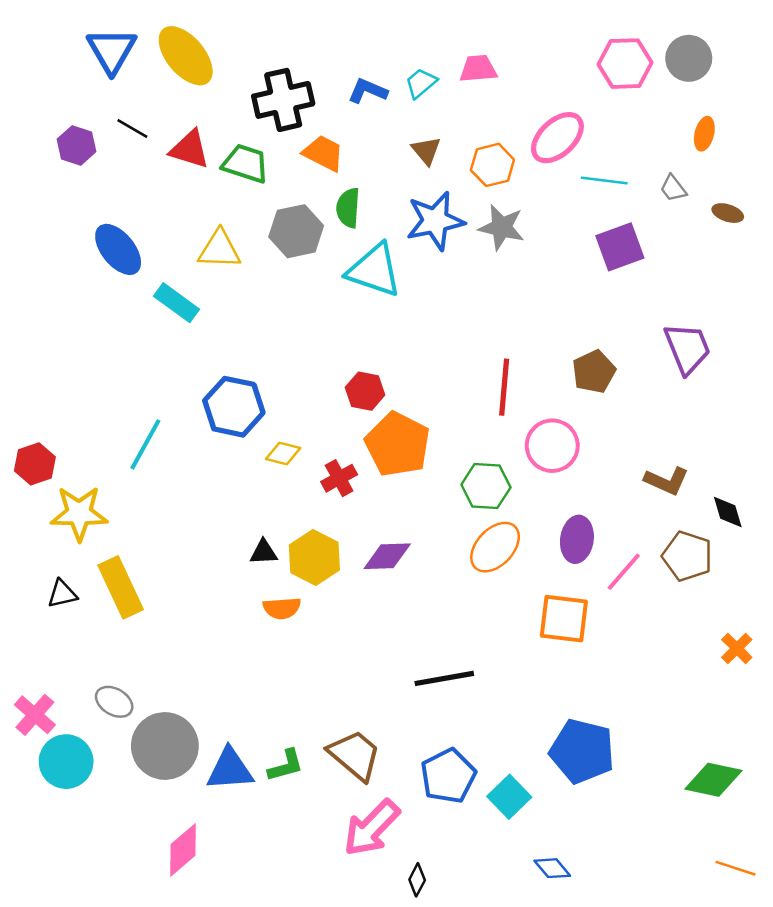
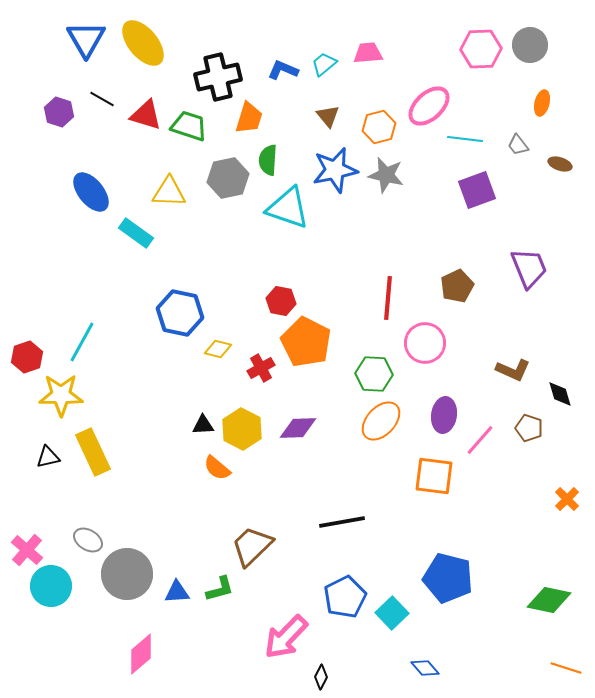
orange trapezoid: (323, 153) -> (249, 118), turned 80
cyan line: (145, 444) -> (82, 342), moved
brown pentagon: (687, 556) -> (529, 428), size x0.7
orange semicircle: (282, 608) -> (217, 468), turned 44
brown trapezoid: (355, 755) -> (252, 546), moved, turned -84
blue triangle: (230, 769) -> (177, 592), size x0.7

